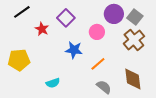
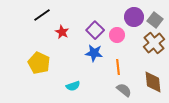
purple square: (66, 18) -> (95, 30), moved
yellow pentagon: (19, 60) -> (39, 63), turned 30
orange line: (98, 64) -> (118, 67), turned -56

